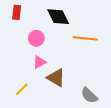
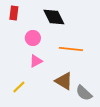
orange line: (85, 38) -> (71, 49), moved
brown triangle: (56, 78) -> (64, 81), moved

